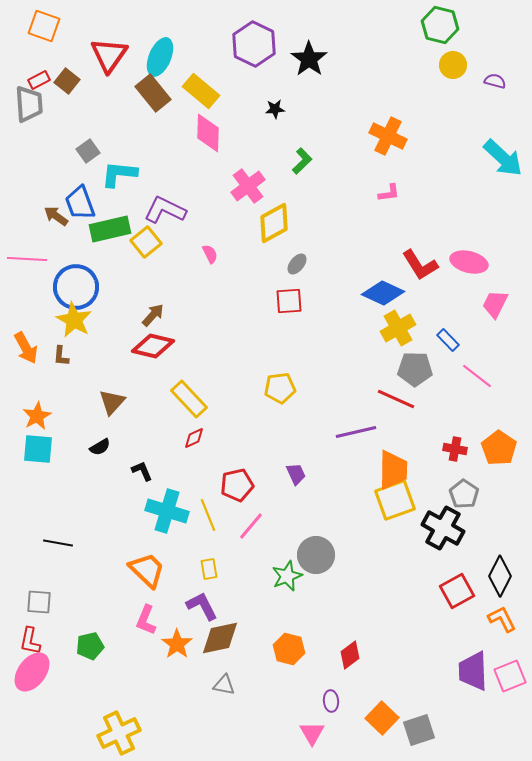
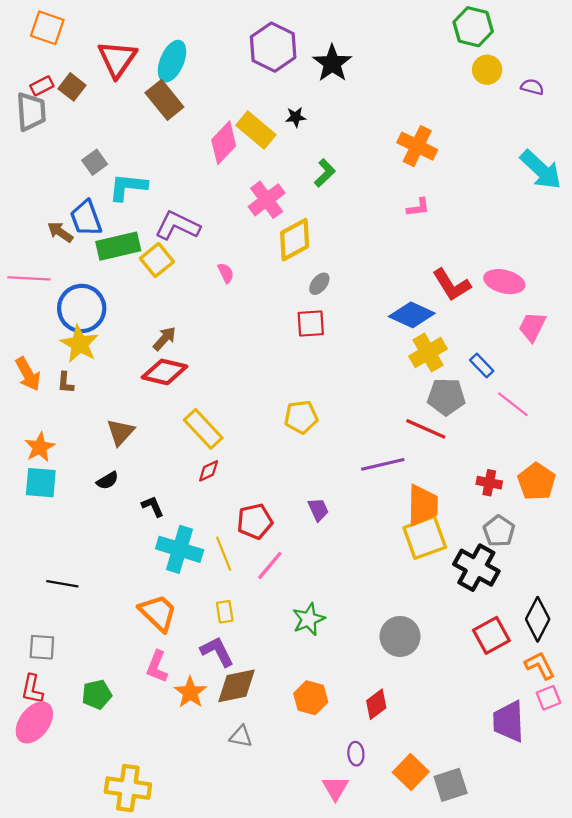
yellow rectangle: (201, 91) -> (256, 130), moved
pink diamond: (208, 133) -> (224, 143), turned 42
gray circle: (316, 555) -> (400, 636), moved
pink square: (510, 676) -> (548, 698), moved, size x0.7
yellow cross: (119, 733) -> (128, 788), turned 33

